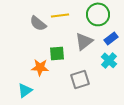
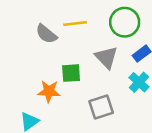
gray triangle: (84, 41) -> (106, 57), turned -36

